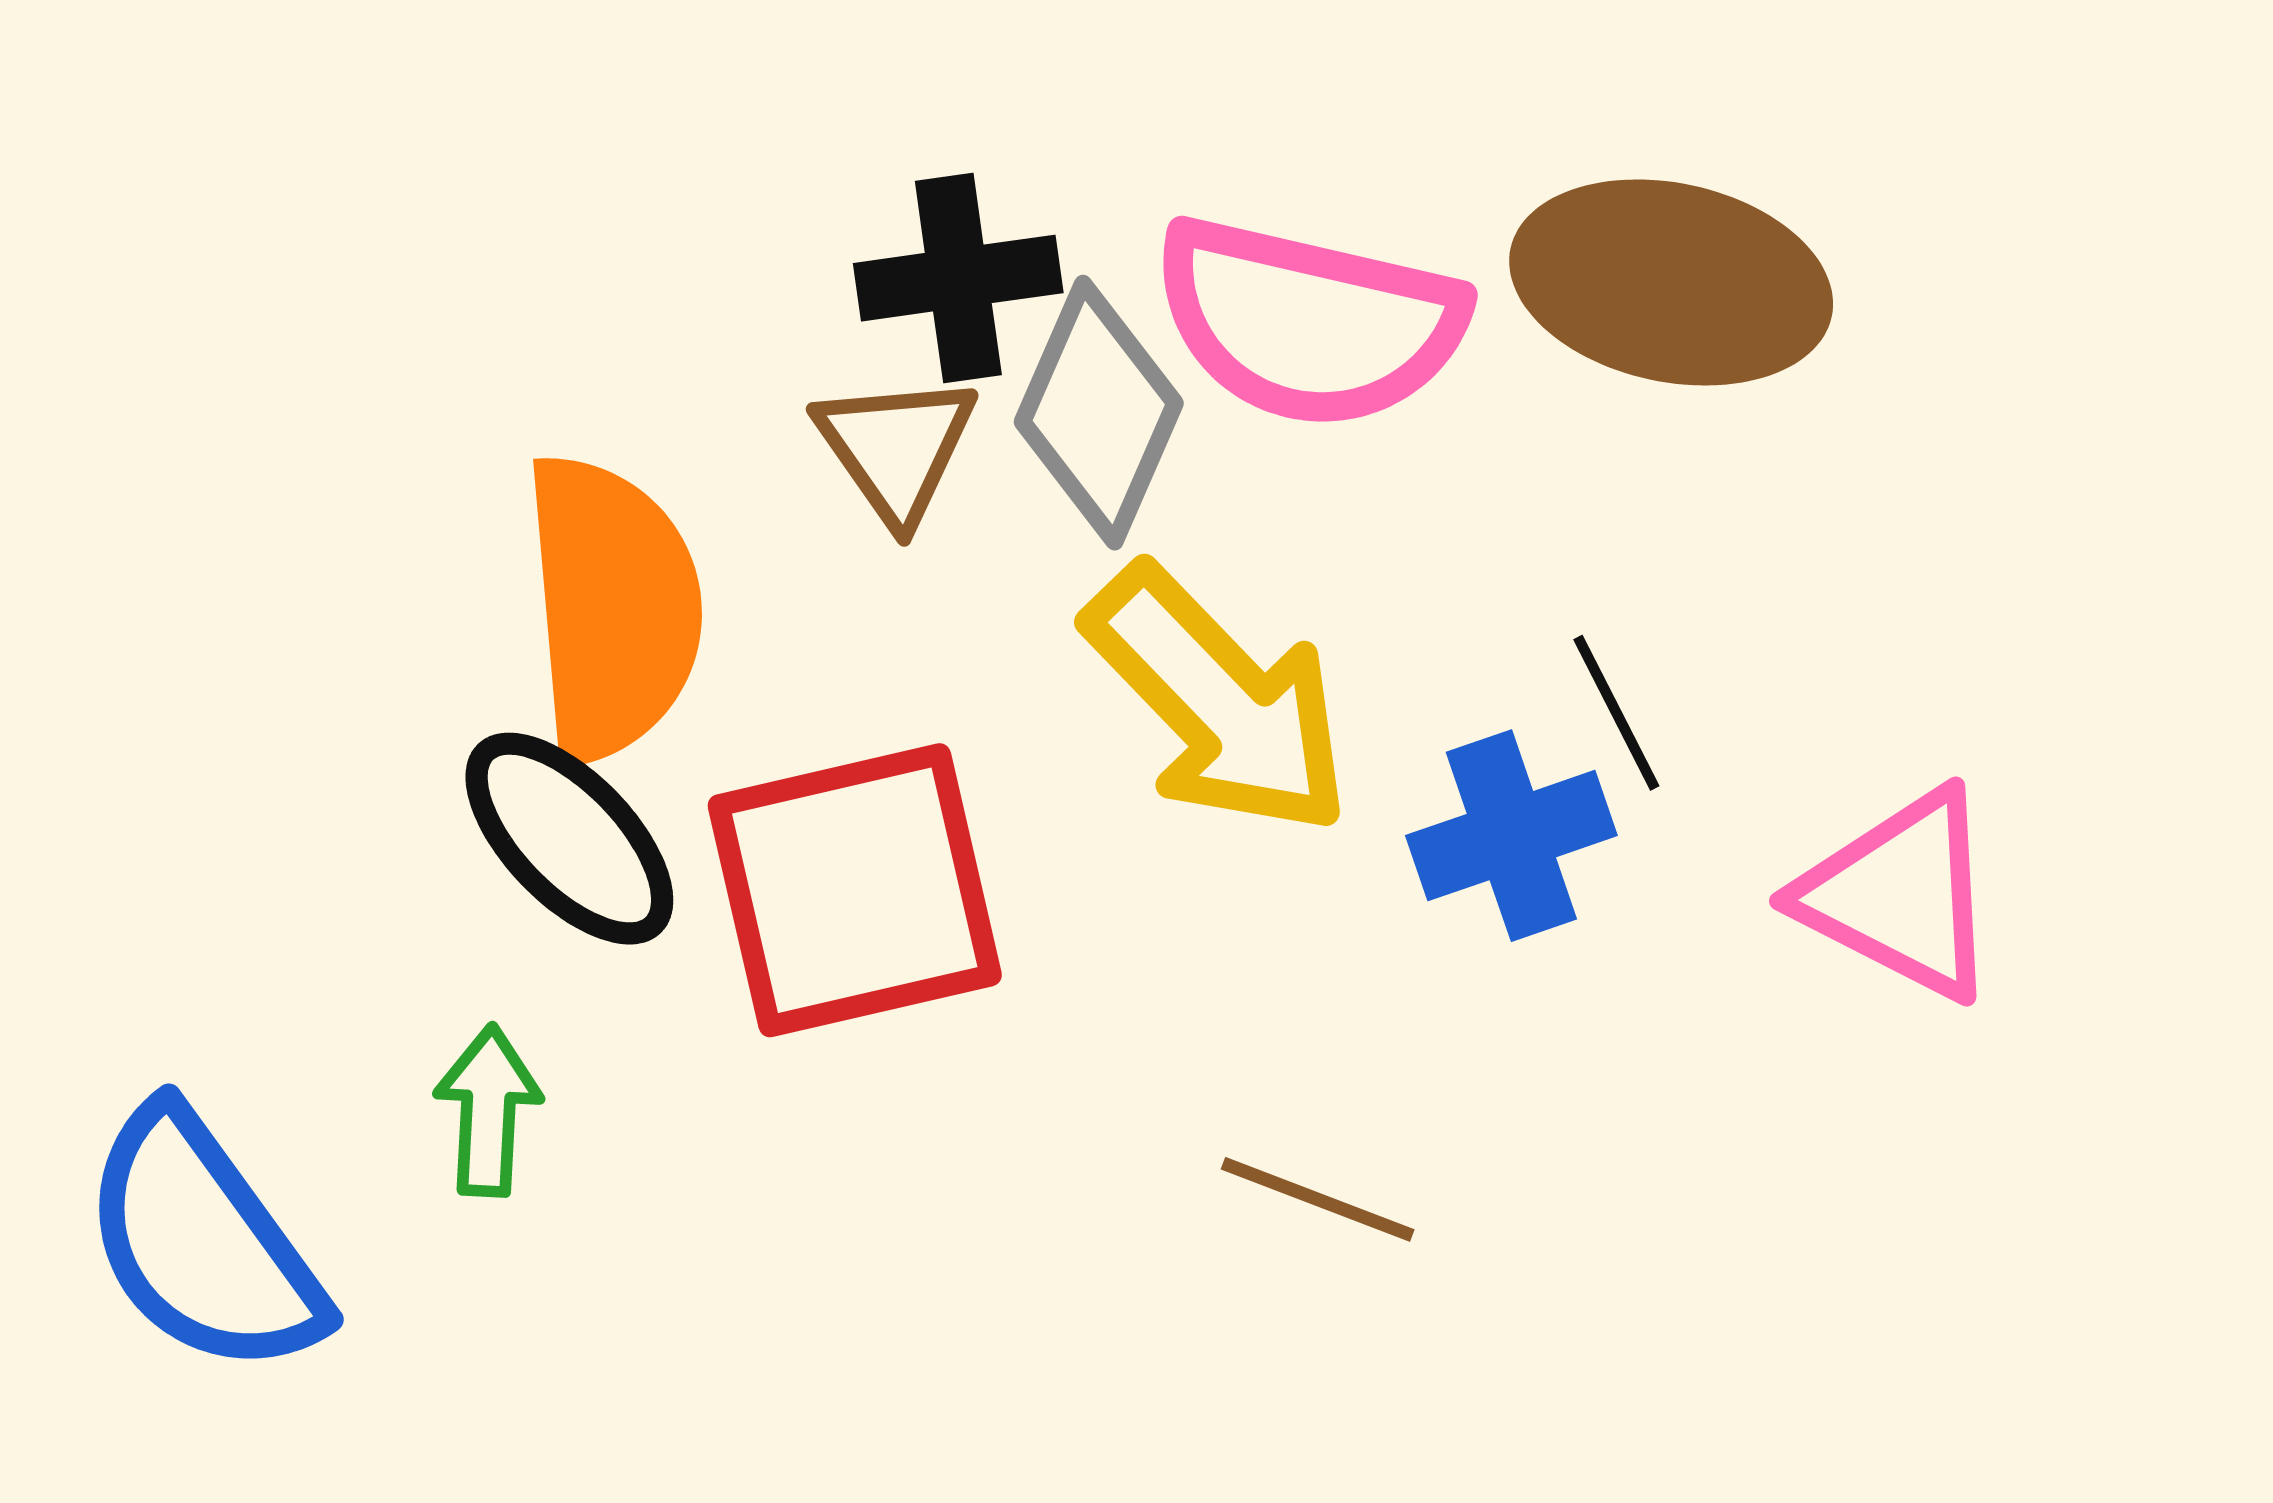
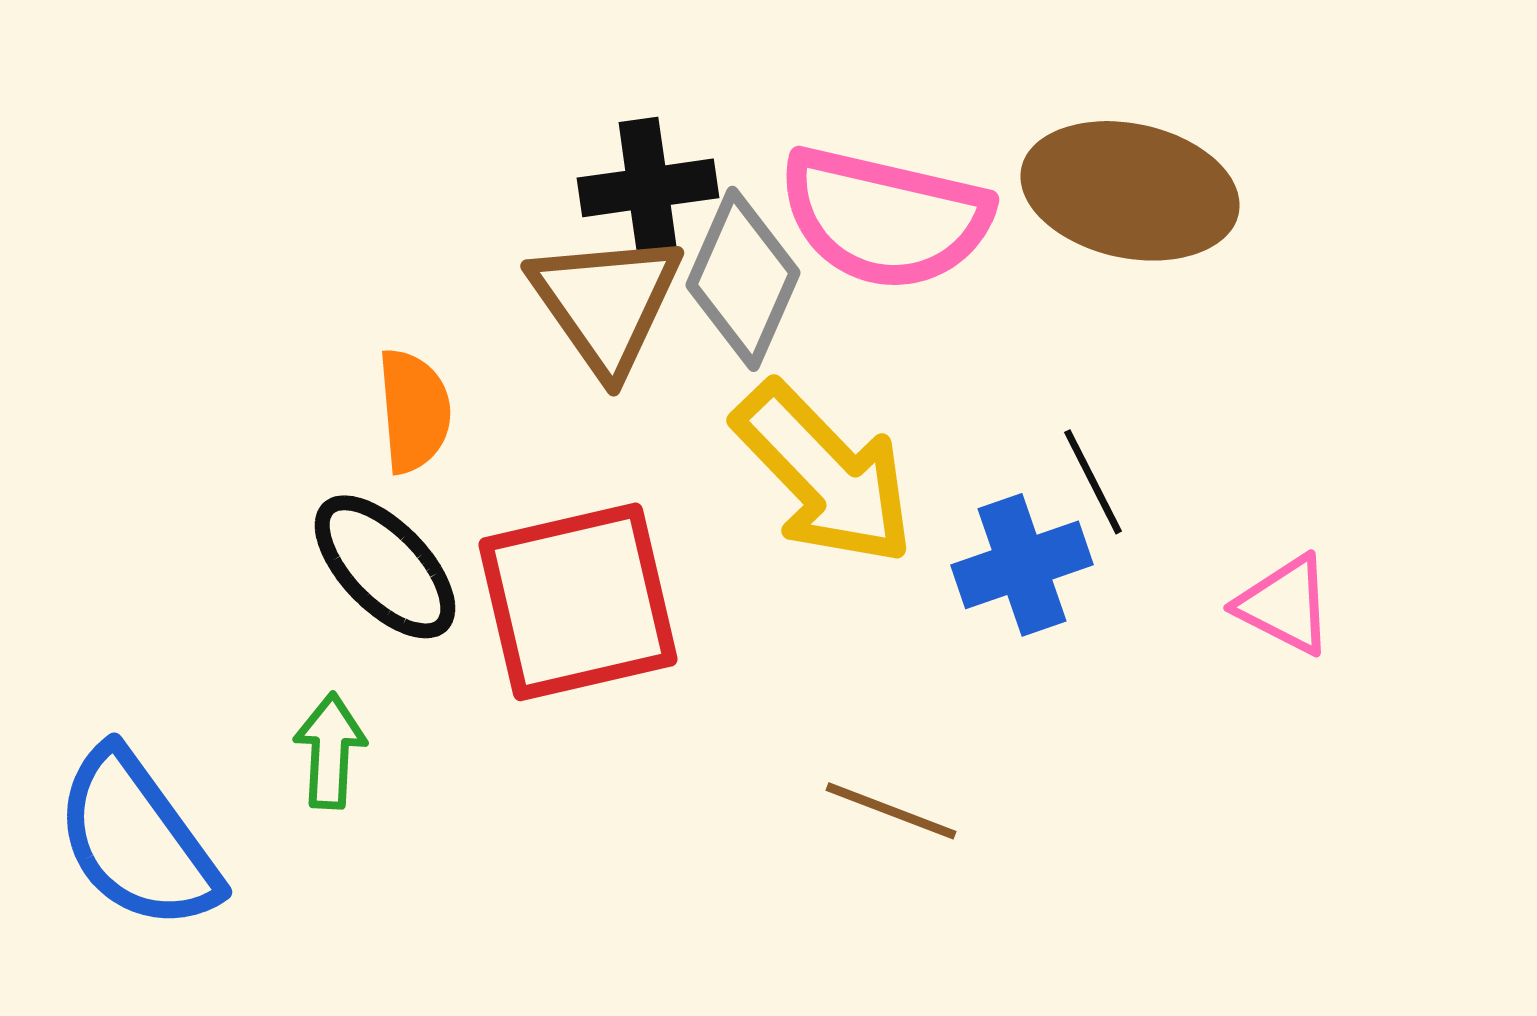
brown triangle: (896, 448) -> (606, 303), size x1.4
orange semicircle: (612, 608) -> (414, 411), size x0.6
pink triangle: (1900, 895) -> (1285, 605), size x0.7

